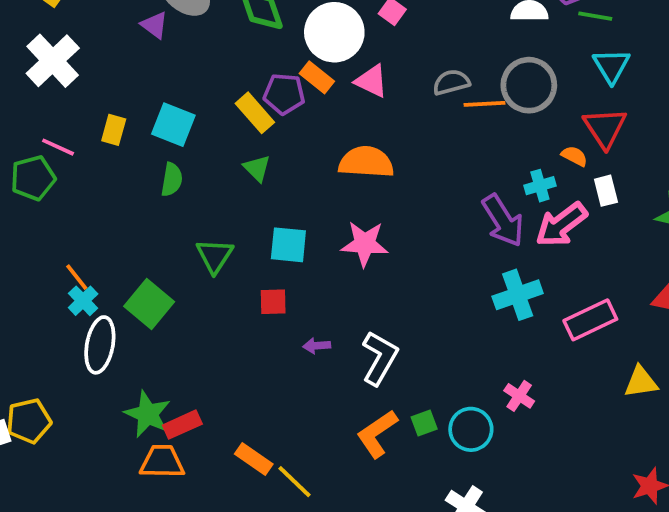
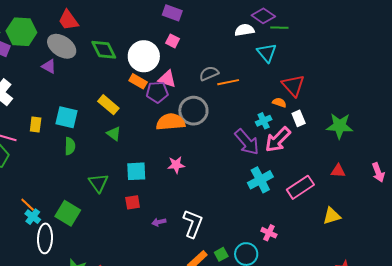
cyan triangle: (611, 66) -> (267, 53), moved
gray circle: (529, 85) -> (193, 111), moved
purple pentagon: (284, 94) -> (157, 92), moved
pink star: (365, 244) -> (176, 165), size x0.7

